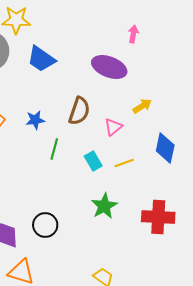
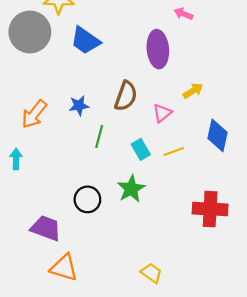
pink arrow: (133, 34) -> (183, 14), turned -78
purple ellipse: (109, 67) -> (158, 49), turned 64
green star: (104, 206) -> (131, 189), moved
black circle: (45, 225) -> (87, 199), moved

